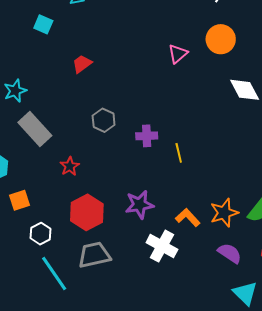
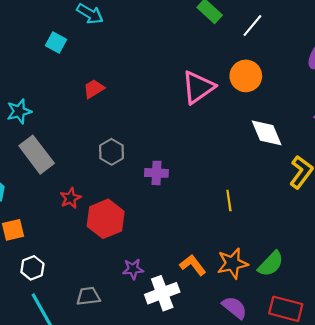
pink triangle: (178, 54) -> (198, 87), size x1.6
yellow line: (179, 153) -> (229, 200), moved
purple star: (139, 205) -> (133, 269), moved, size x0.7
red hexagon: (87, 212) -> (106, 219), moved
white cross: (162, 246) -> (162, 293), turned 36
gray trapezoid: (94, 255) -> (88, 296), size x0.7

